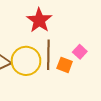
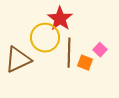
yellow circle: (26, 61) -> (45, 38), moved

